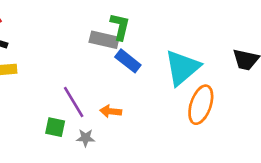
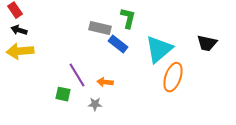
green L-shape: (120, 27) -> (128, 18), moved
gray star: (86, 138) -> (95, 104), moved

